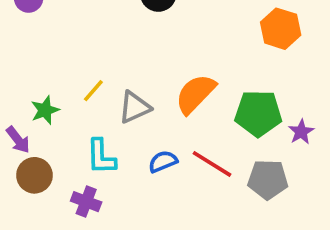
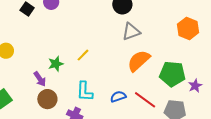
gray triangle: (134, 107) -> (131, 32), moved

